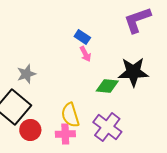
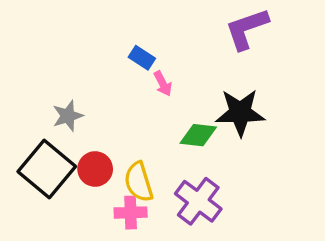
blue rectangle: (82, 37) -> (142, 58), moved
red circle: (30, 130) -> (95, 169), moved

